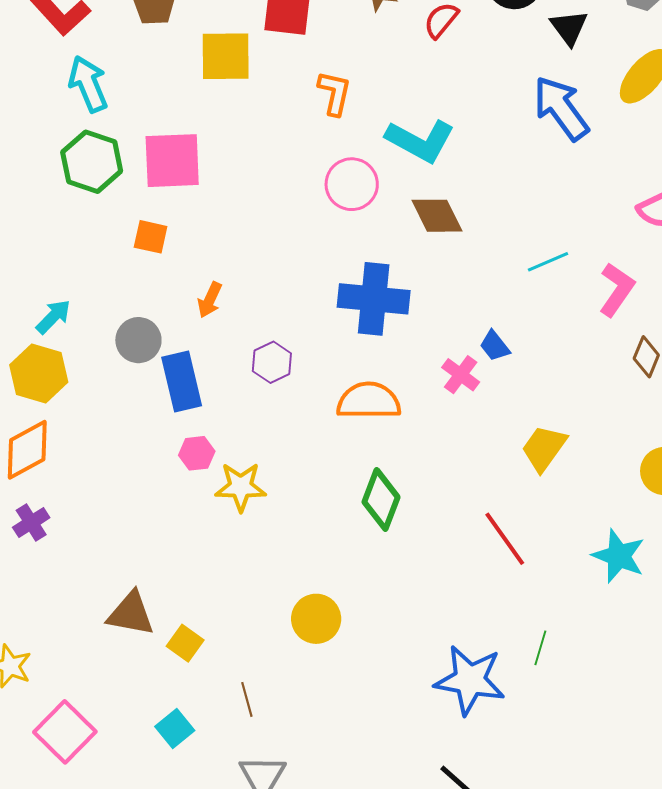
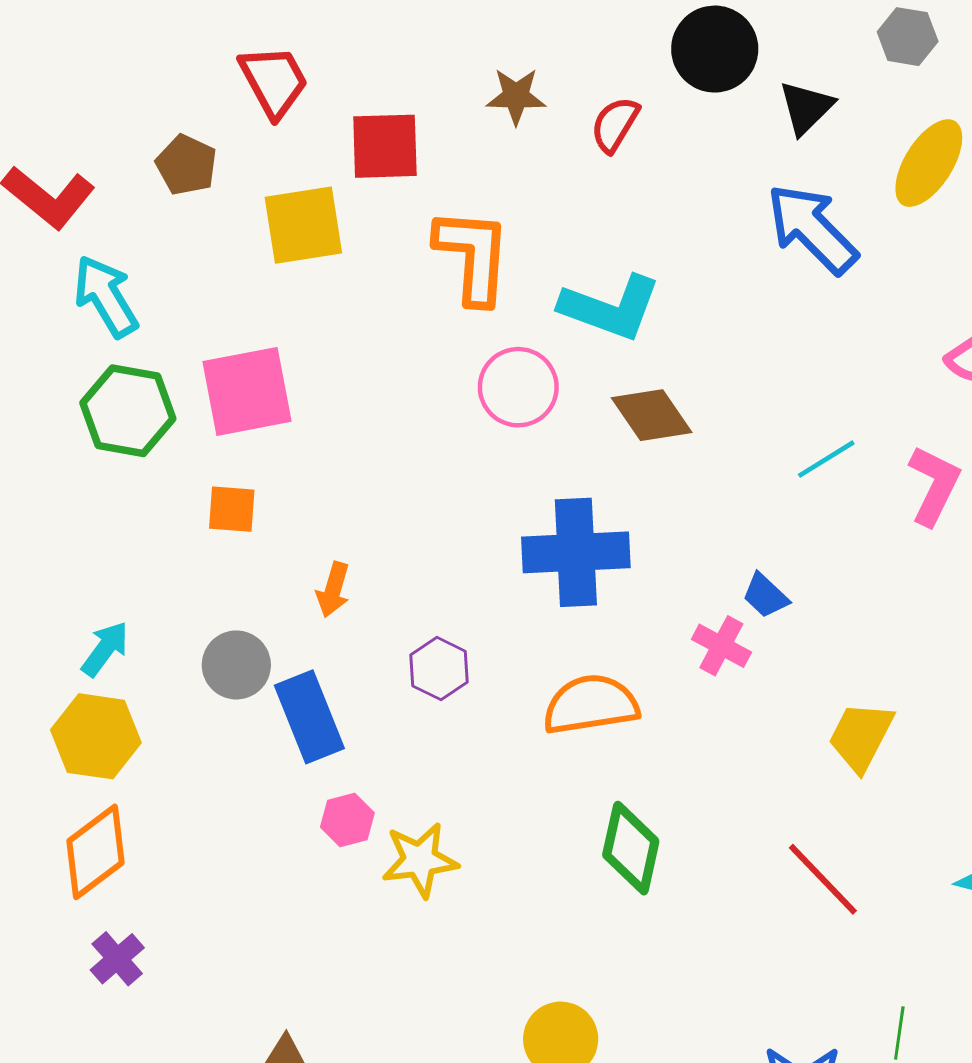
black triangle: (569, 28) -> (806, 108), turned 30
orange L-shape: (335, 93) -> (473, 256), size x1.5

